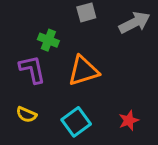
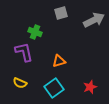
orange triangle: (83, 71) -> (59, 61), moved, size x0.6

